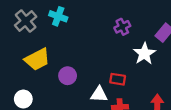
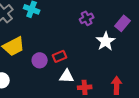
red rectangle: (118, 79) -> (60, 56), moved, turned -32

